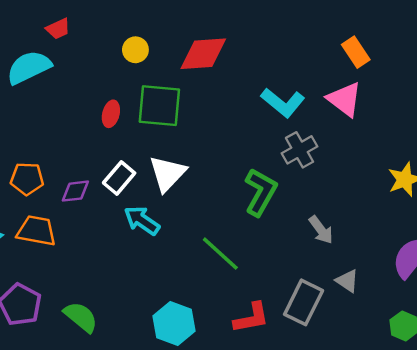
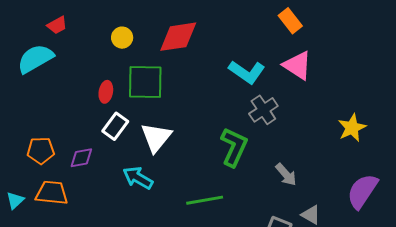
orange rectangle: (356, 52) -> (290, 21), moved
white rectangle: (119, 178) -> (115, 126), moved
green line: (220, 254) -> (205, 200), turned -48

